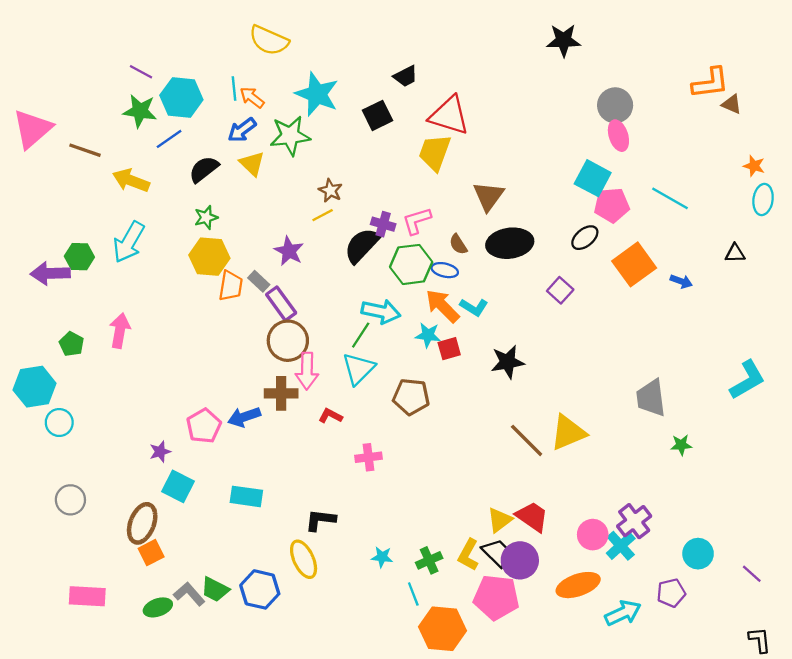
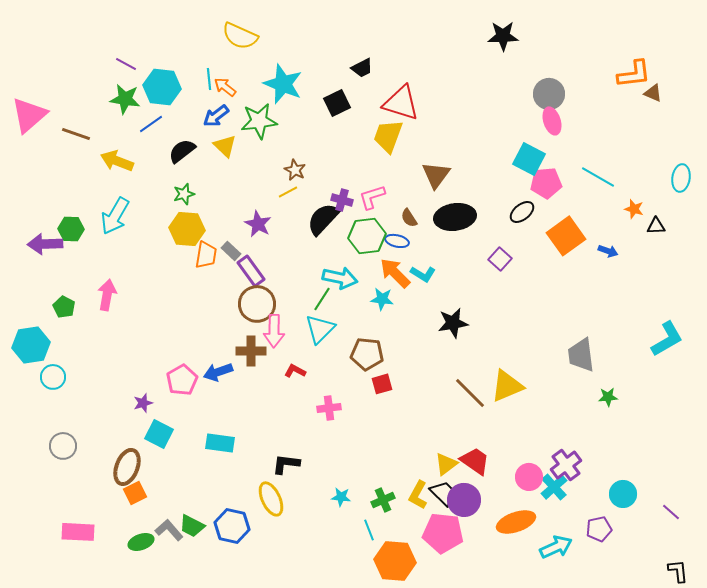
orange star: (754, 166) -> (634, 209), moved
red square: (449, 349) -> (382, 384), moved

